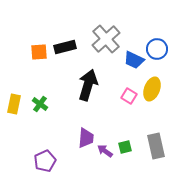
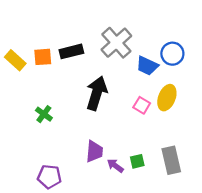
yellow rectangle: (14, 104) -> (15, 60), moved, turned -60
purple pentagon: (45, 161) -> (49, 177), turned 30

